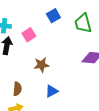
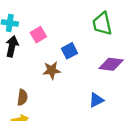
blue square: (53, 16) -> (70, 51), moved
blue triangle: (52, 91) -> (96, 100), moved

